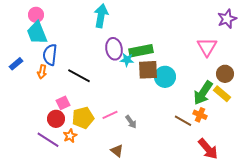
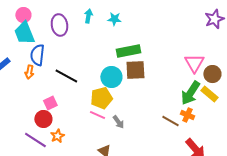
cyan arrow: (101, 16) -> (88, 16), size x0.6
pink triangle: (207, 47) -> (194, 63), moved
purple ellipse: (114, 49) -> (59, 25), moved
cyan star: (127, 60) -> (114, 19), moved
cyan circle: (165, 77) -> (111, 77), moved
pink line: (110, 115) -> (97, 115), turned 49
yellow pentagon: (83, 118) -> (101, 98), moved

